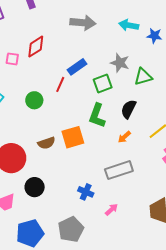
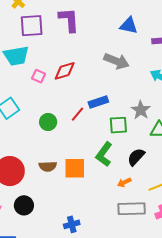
gray rectangle: (119, 170) -> (132, 209), moved
blue cross: (86, 192) -> (72, 224), turned 35

